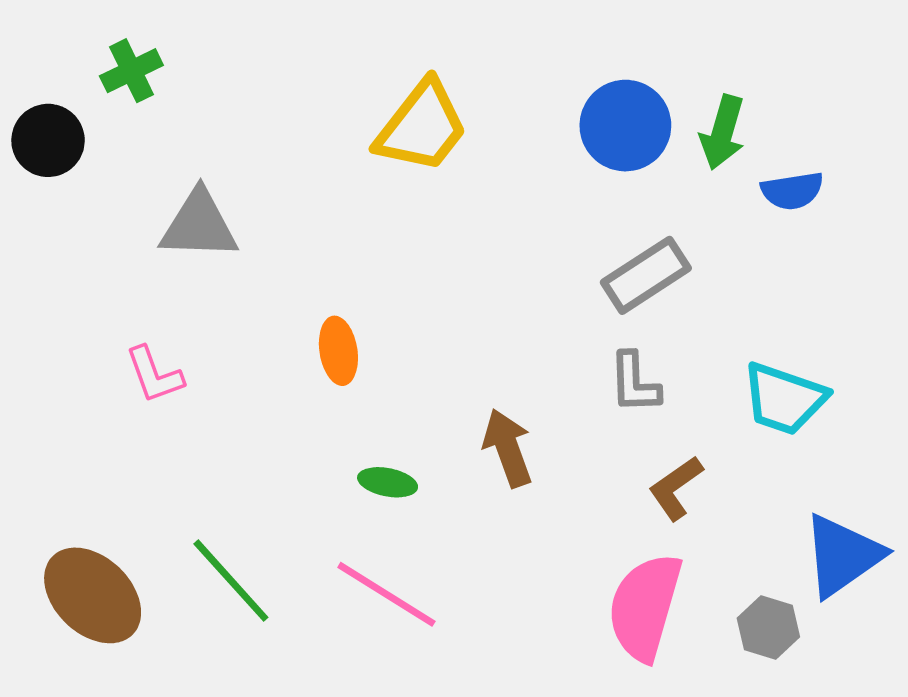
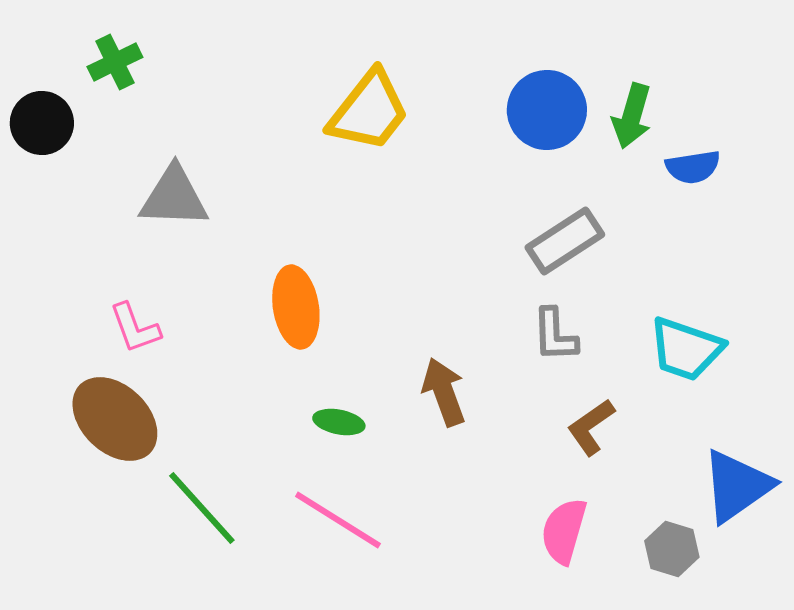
orange ellipse: (338, 351) -> (296, 307), size x1.4
brown ellipse: (93, 595) -> (115, 419), moved
pink semicircle: (645, 607) -> (564, 531), size x0.7

